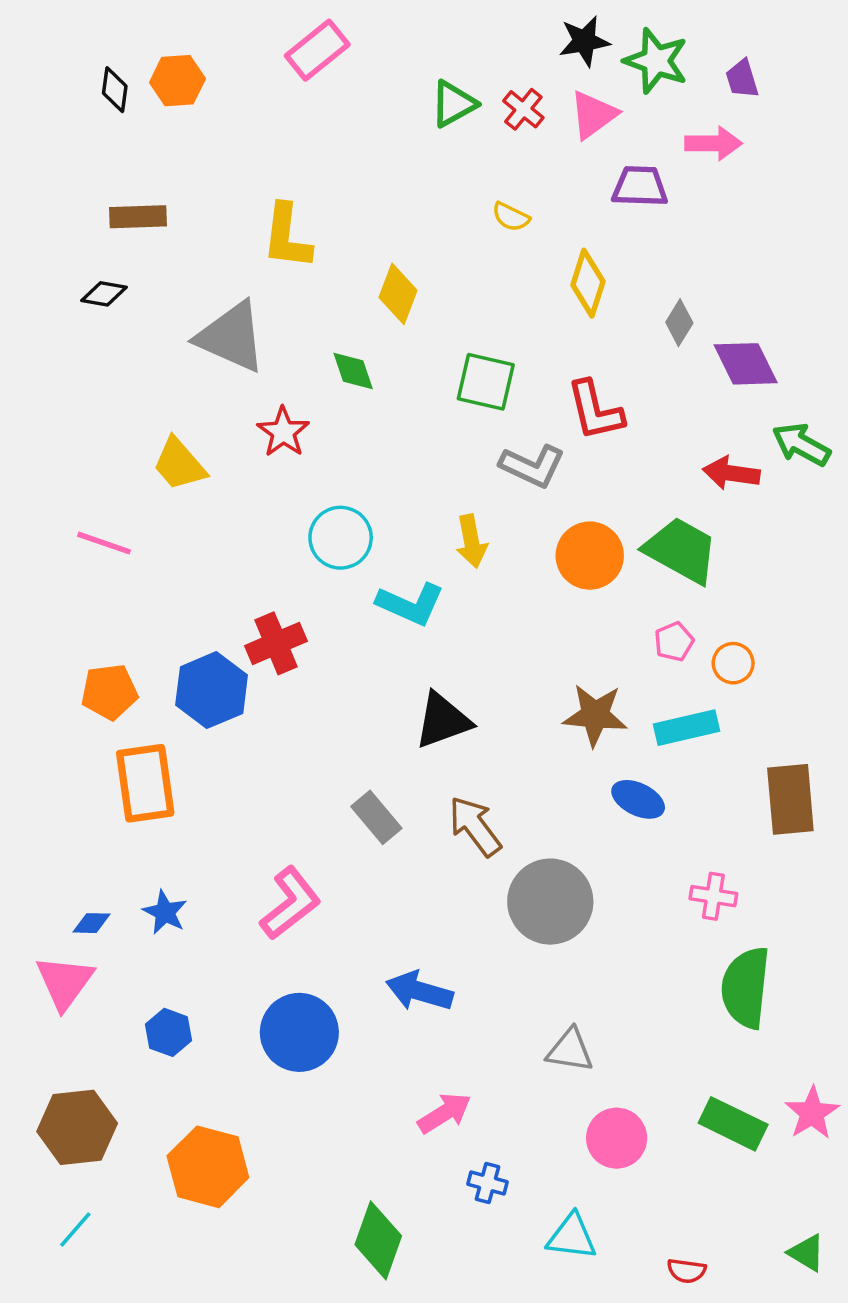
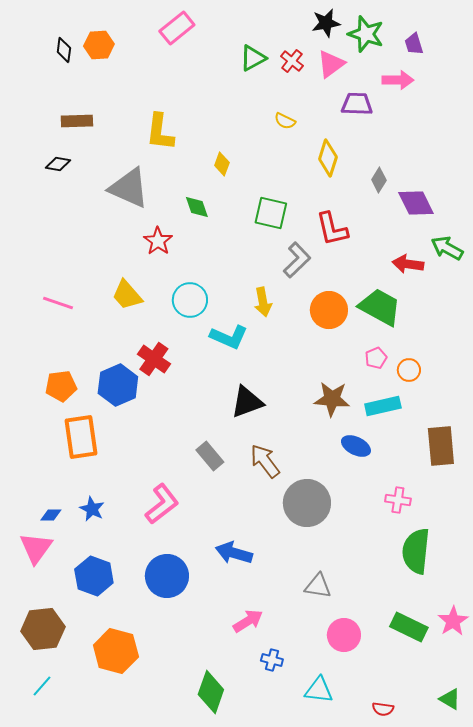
yellow diamond: (398, 294) -> (222, 164), size x0.7
yellow trapezoid: (179, 464) -> (127, 295), moved
gray L-shape: (532, 466) -> (297, 260), turned -69
red cross: (276, 643) -> (154, 359), turned -32
blue hexagon: (168, 1032) -> (94, 576), size x1.5

